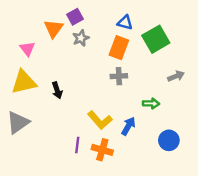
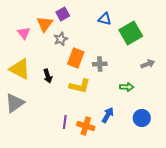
gray star: (81, 38) -> (61, 39), moved
orange rectangle: (119, 48) -> (76, 58), moved
pink triangle: (27, 49) -> (24, 33), moved
yellow triangle: (24, 82) -> (20, 69), turned 40
yellow L-shape: (100, 120) -> (80, 86), moved, turned -35
blue arrow: (128, 126) -> (108, 115), moved

